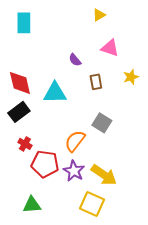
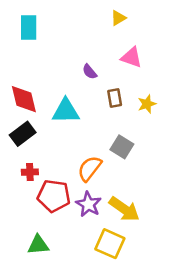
yellow star: (131, 77) -> (147, 104), moved
red cross: (25, 144) -> (30, 172), turned -32

